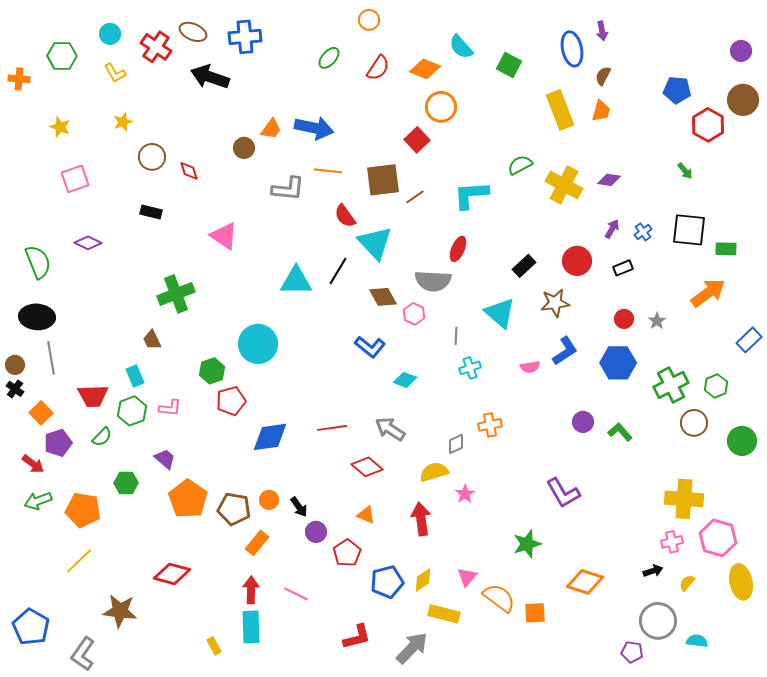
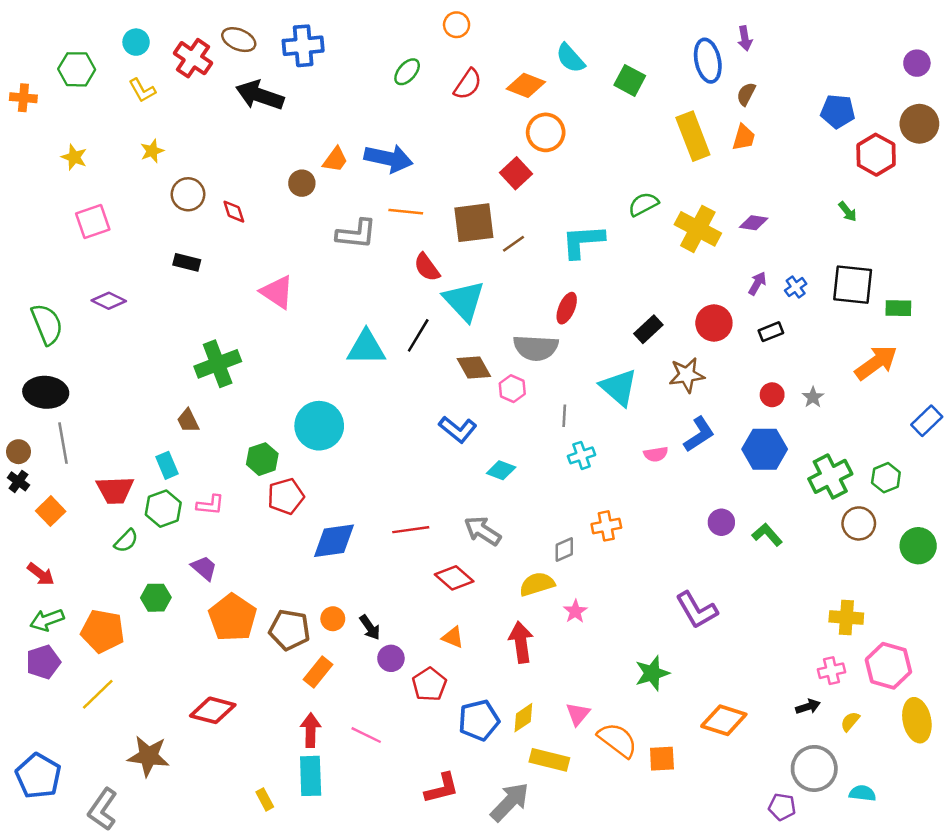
purple pentagon: (58, 443) -> (43, 662), moved
yellow cross: (684, 499) -> (846, 618), size x0.7

